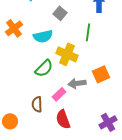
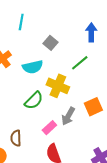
green line: (88, 32) -> (80, 63), turned 42
gray arrow: (77, 83) -> (68, 116), turned -54
brown semicircle: (37, 104) -> (16, 138), moved

